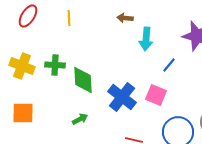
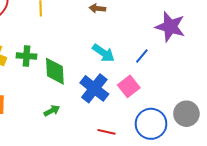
cyan arrow: (146, 39) -> (103, 53), moved, turned -60
pink square: (156, 95) -> (129, 86), turned 30

